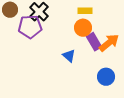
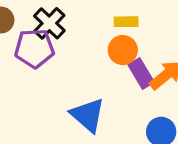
blue triangle: (69, 56) -> (88, 115), moved, size x1.6

